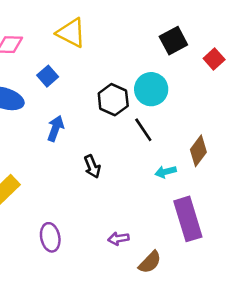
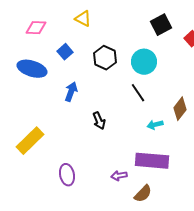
yellow triangle: (71, 33) -> (83, 19), size x0.7
black hexagon: (113, 100) -> (105, 58), moved
purple rectangle: (188, 219) -> (152, 161), moved, turned -68

